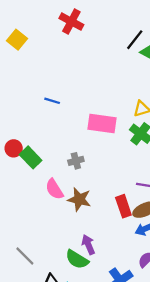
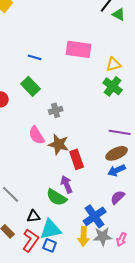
pink rectangle: (102, 123) -> (79, 49), moved
green rectangle: (31, 157) -> (31, 86), moved
red rectangle: (123, 206) -> (77, 159), moved

